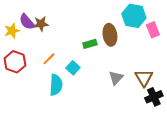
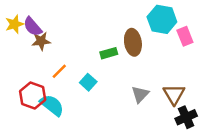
brown star: (41, 24) -> (41, 41), moved
yellow star: (12, 31) -> (15, 24), moved
red hexagon: (15, 62) -> (33, 95), moved
cyan semicircle: (56, 85) -> (52, 105), moved, turned -55

